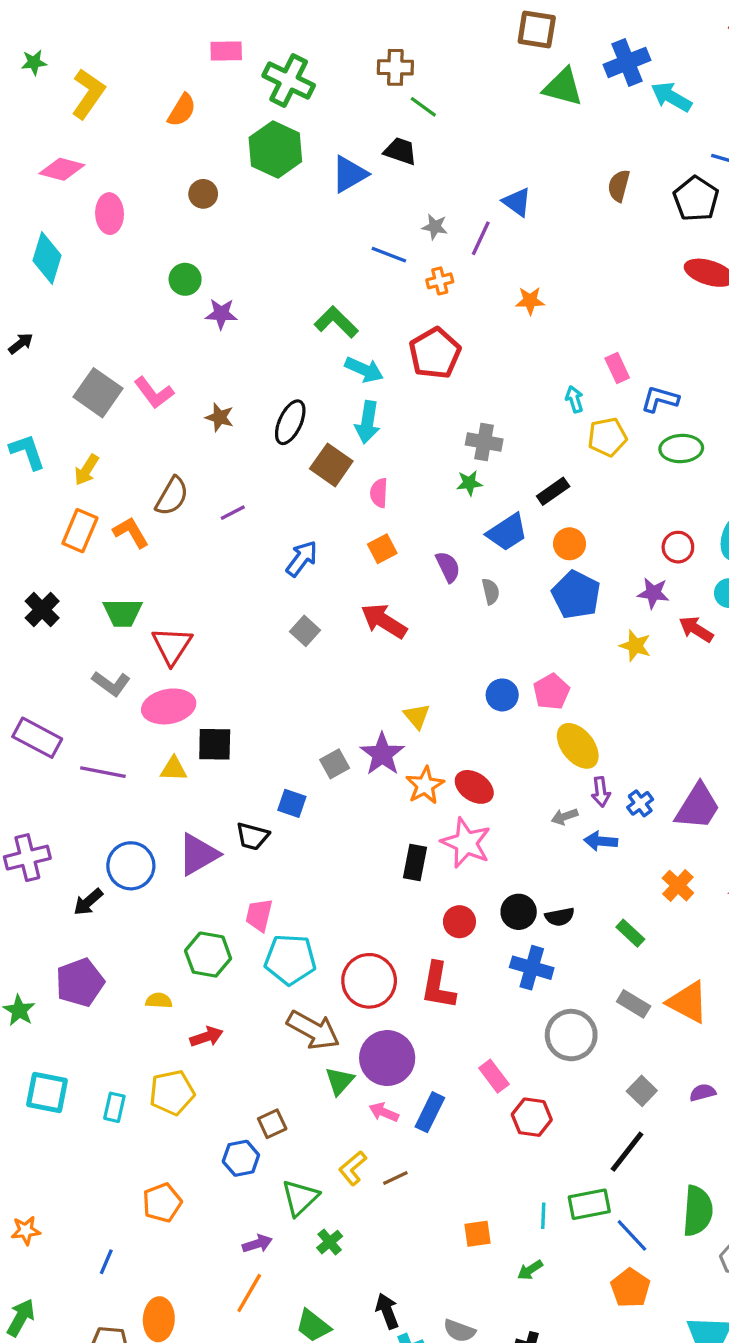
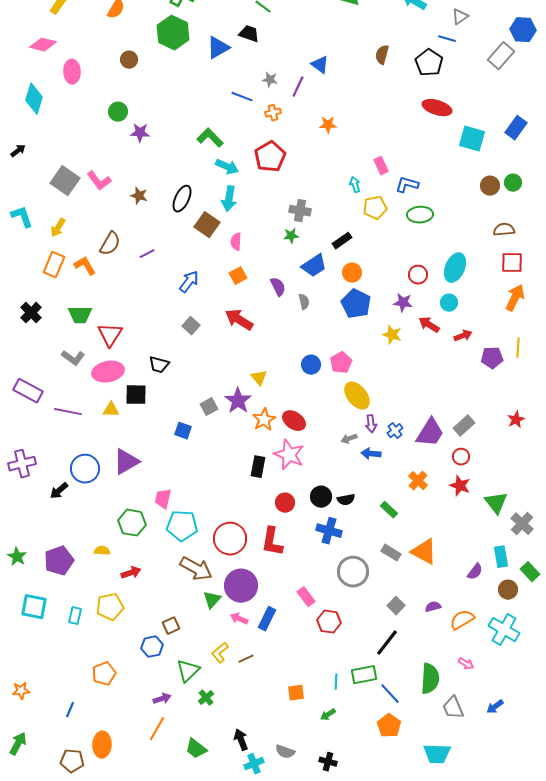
black trapezoid: (252, 836) -> (159, 365), moved
purple pentagon: (80, 982) -> (59, 561), moved

